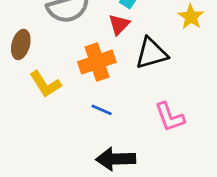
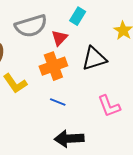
red triangle: (119, 24) -> (59, 38), moved

